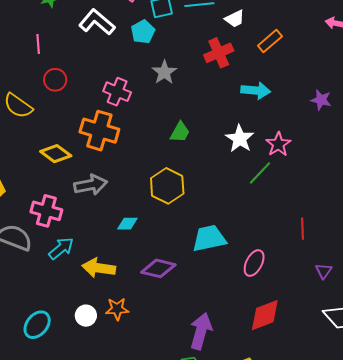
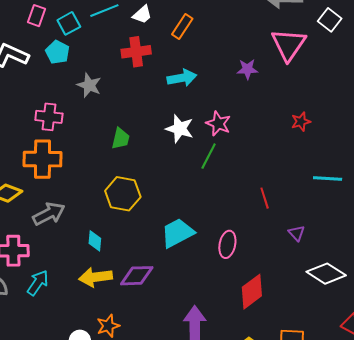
red cross: (219, 53) -> (136, 52), turned 32
cyan diamond: (127, 224) -> (95, 241), turned -70
yellow arrow: (99, 268) -> (96, 277), moved

